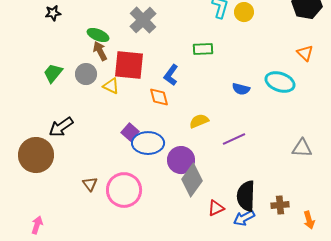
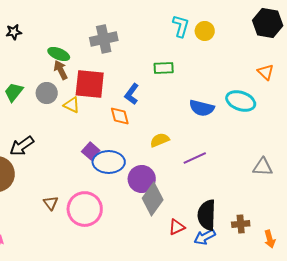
gray cross: (143, 20) -> (104, 39), turned 32
blue semicircle: (241, 89) -> (202, 108), size x1.4

